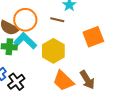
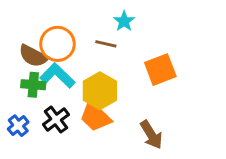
orange trapezoid: (63, 81) -> (95, 116), moved
black cross: (16, 82) -> (56, 120), moved

